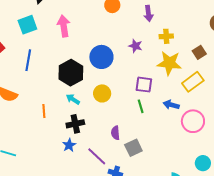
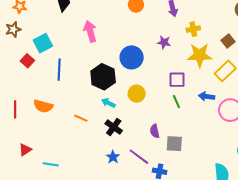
cyan square: (27, 25) -> (43, 43), moved
orange line: (44, 111) -> (81, 118), turned -56
black cross: (75, 124) -> (114, 127), turned -36
blue star: (69, 145) -> (113, 157), moved
gray square: (133, 148) -> (174, 144), turned 36

